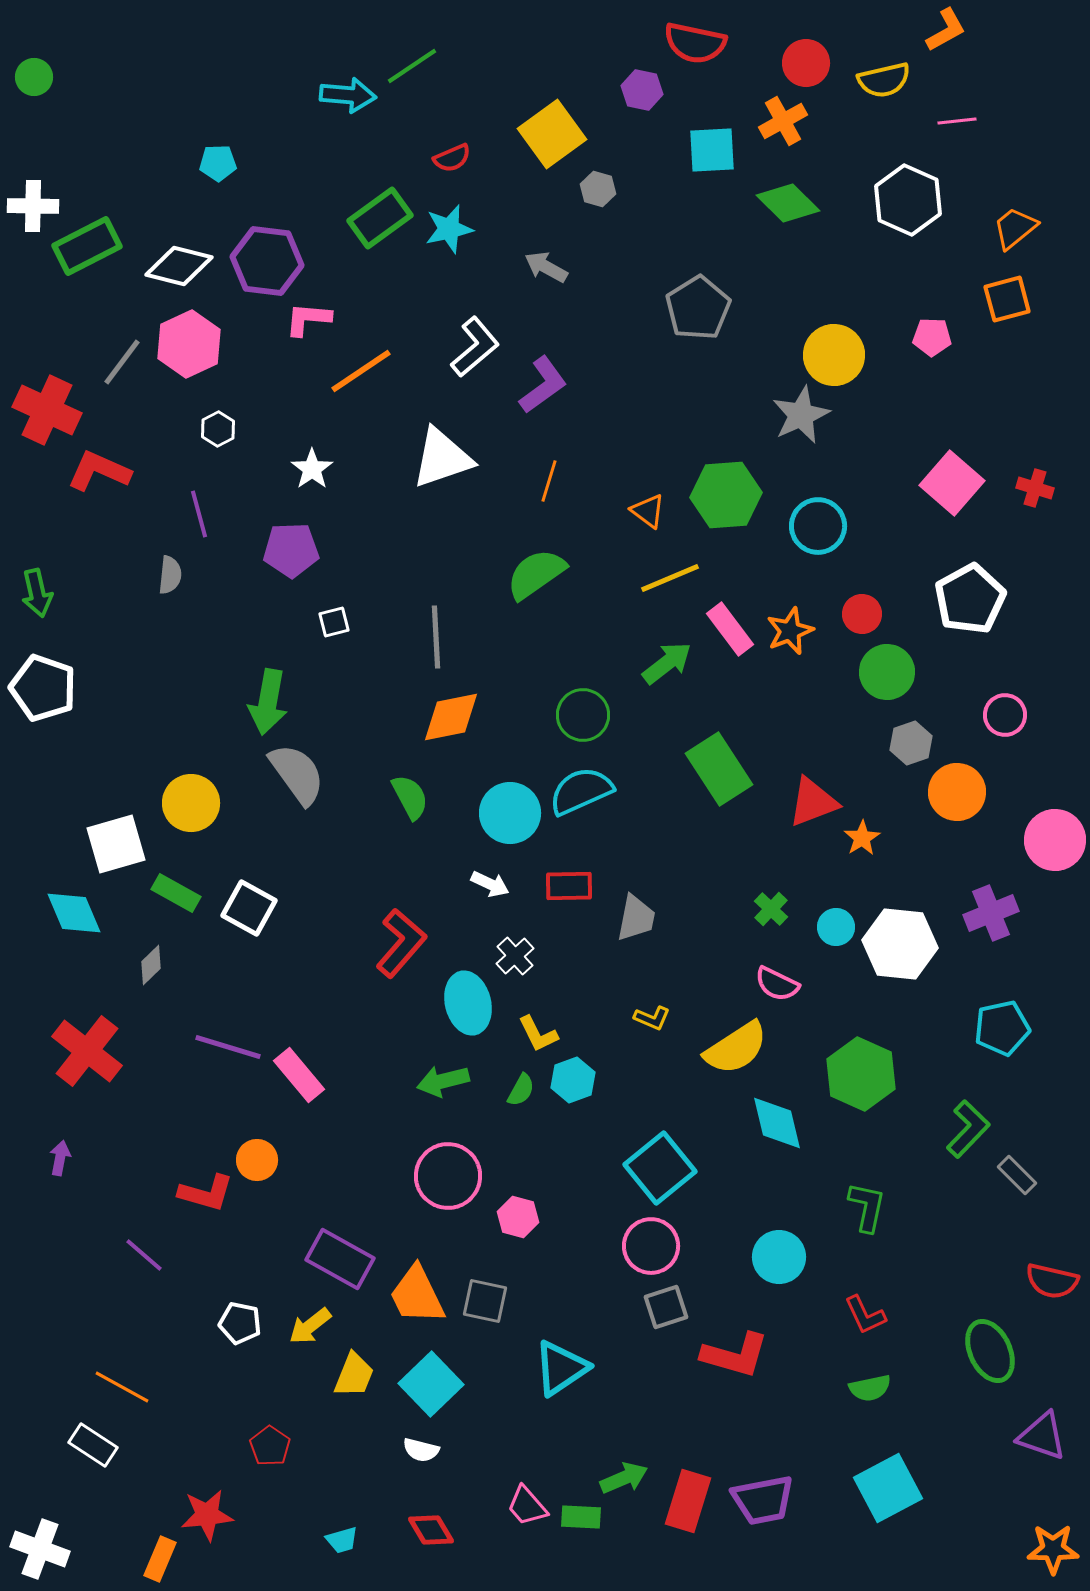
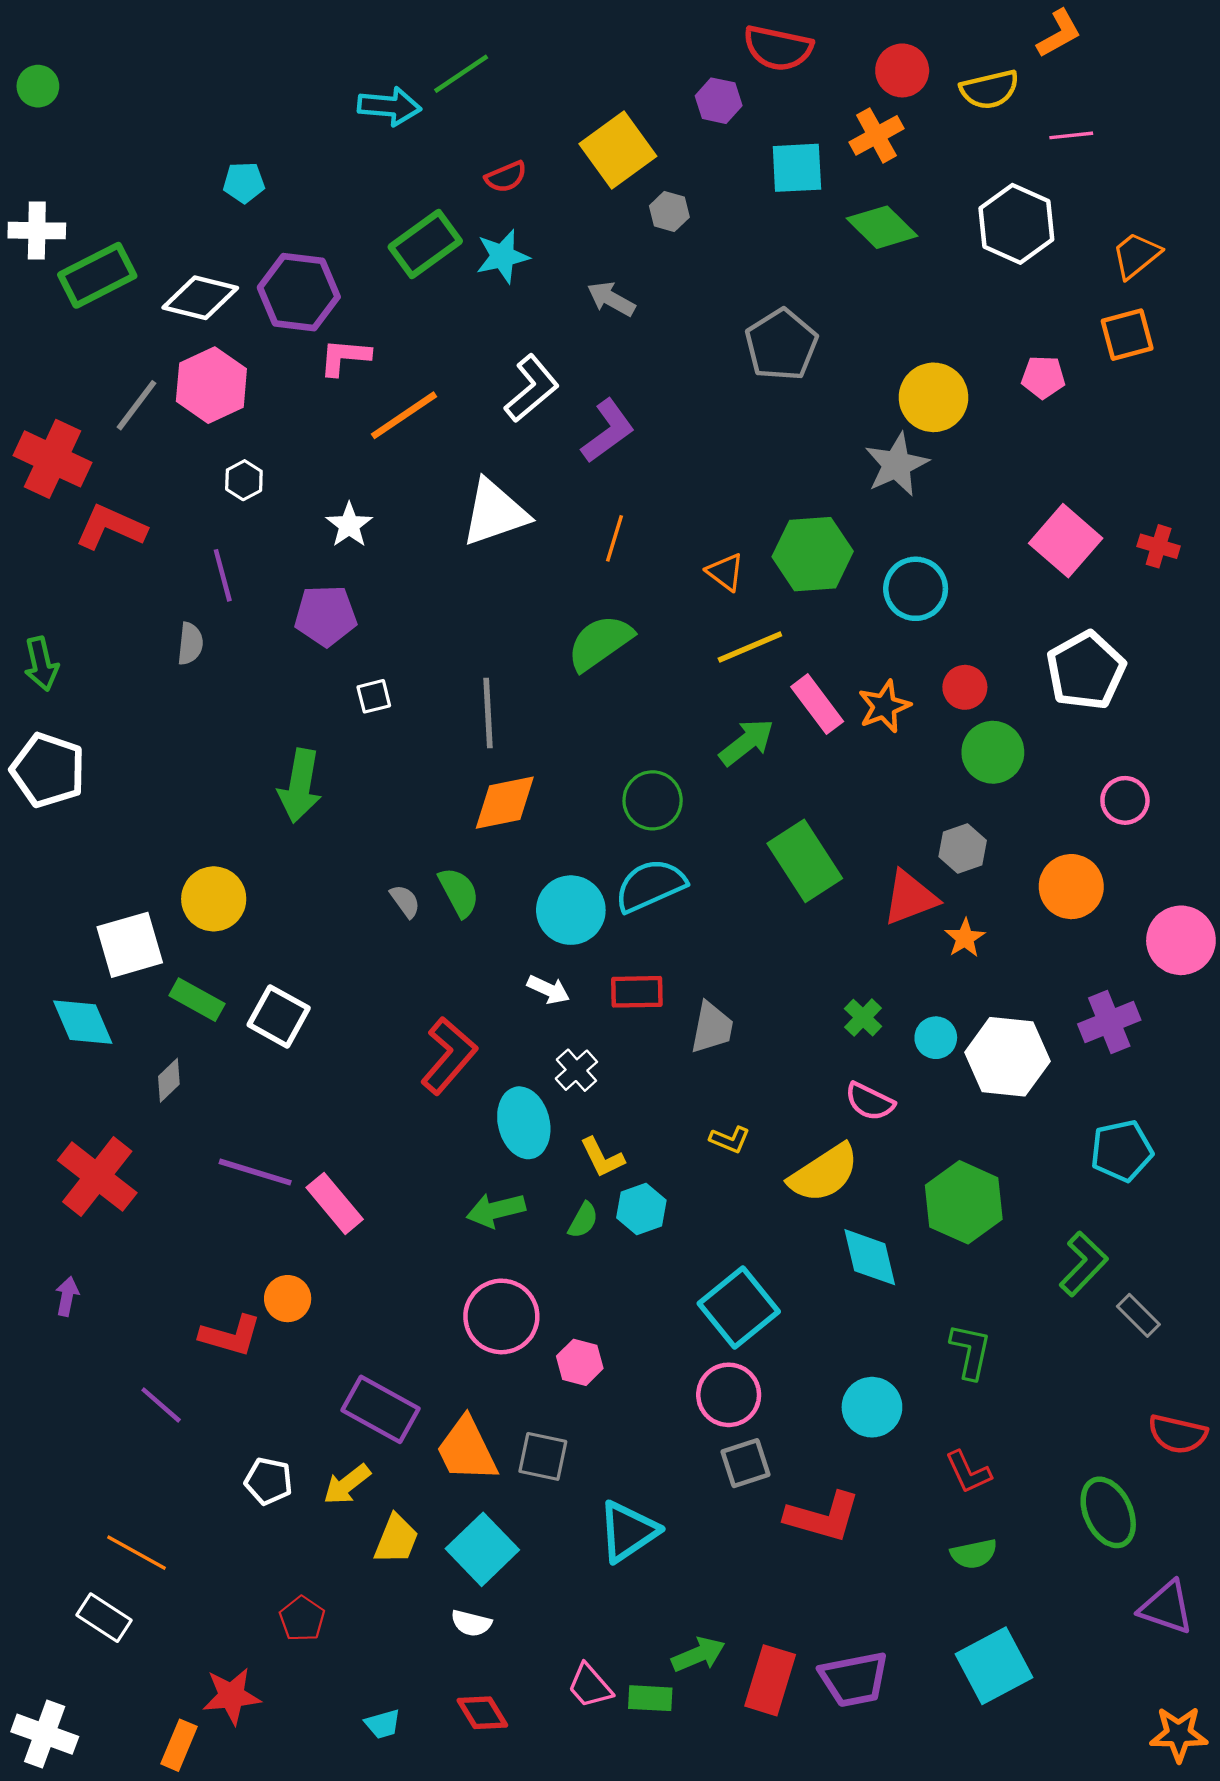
gray hexagon: (911, 743) -> (963, 849), moved
gray semicircle: (297, 774) -> (405, 901), moved, size x0.5

